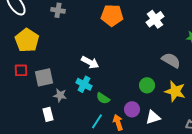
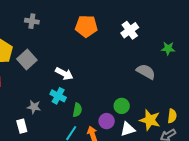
gray square: (44, 77) -> (27, 60), moved, turned -30
green circle: (147, 85) -> (122, 106), moved
yellow star: (175, 91) -> (150, 120), moved
green semicircle: (103, 98) -> (77, 110), turned -112

